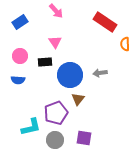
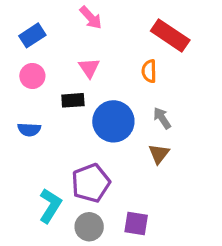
orange semicircle: (125, 44) -> (149, 71), moved
pink circle: (20, 56) -> (32, 76), moved
gray arrow: (100, 73) -> (162, 118), turned 64
brown triangle: (78, 99) -> (159, 154), moved
cyan L-shape: (31, 127) -> (50, 206), turned -45

